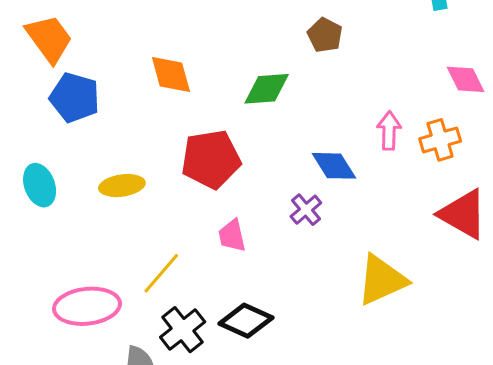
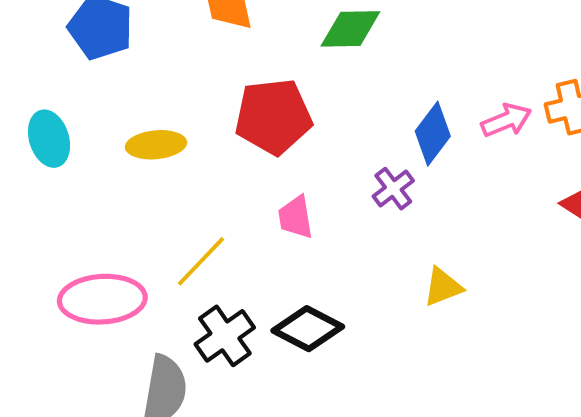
pink arrow: (389, 131) -> (506, 120), moved, turned 63
blue diamond: (334, 166) -> (433, 134), turned 66
yellow triangle: (382, 280) -> (443, 287), moved, size x0.6

